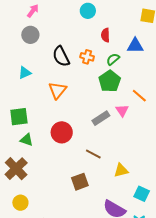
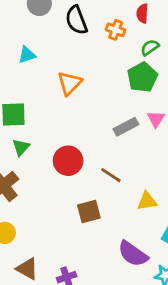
black semicircle: (61, 56) -> (76, 20), moved
orange cross: (87, 57) -> (116, 30), moved
red circle: (62, 132) -> (68, 161), moved
green triangle: (27, 140) -> (21, 147), turned 48

